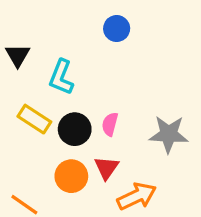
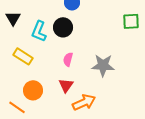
black circle: (75, 129) -> (63, 27), moved
orange circle: (71, 176) -> (33, 90), moved

